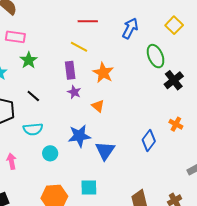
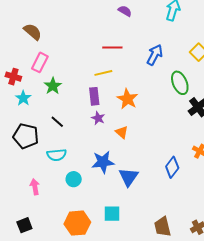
pink rectangle: (15, 37) -> (40, 62), turned -72
yellow line: (79, 47) -> (103, 73), turned -42

